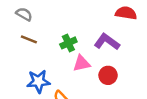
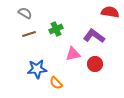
brown line: (29, 39) -> (29, 34), turned -40
green cross: (68, 43) -> (56, 29), moved

